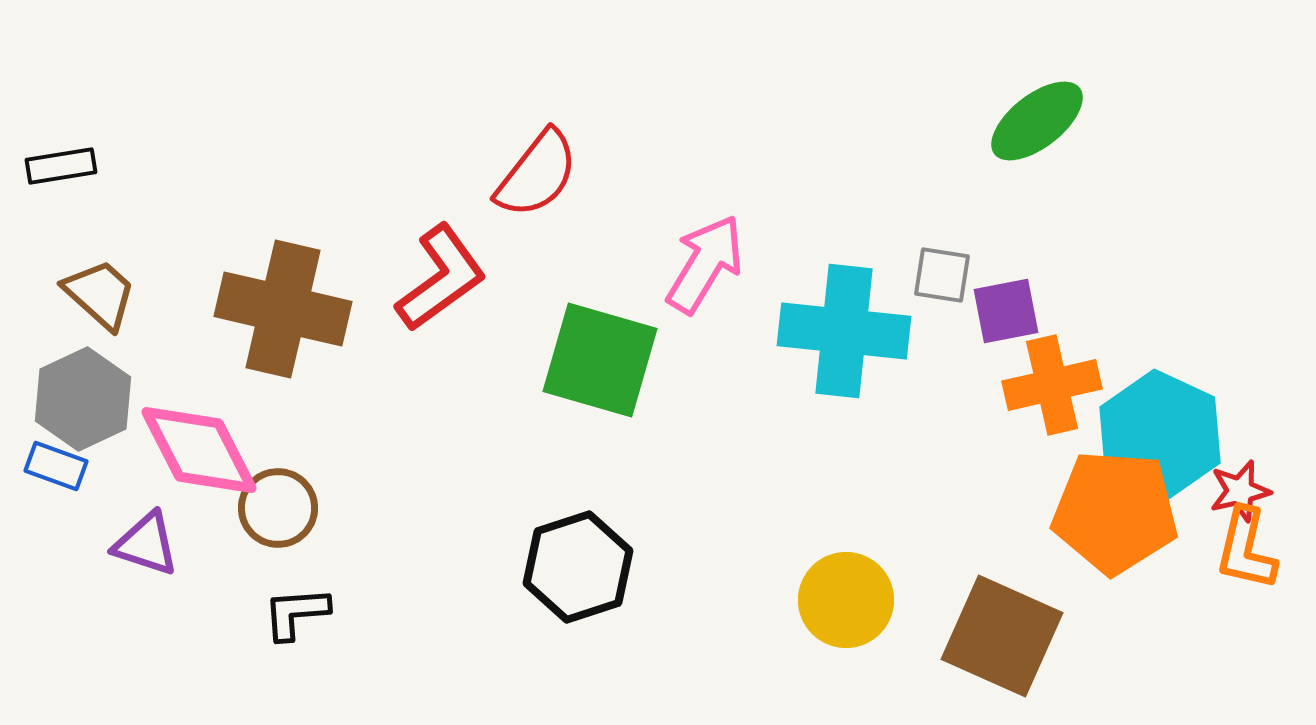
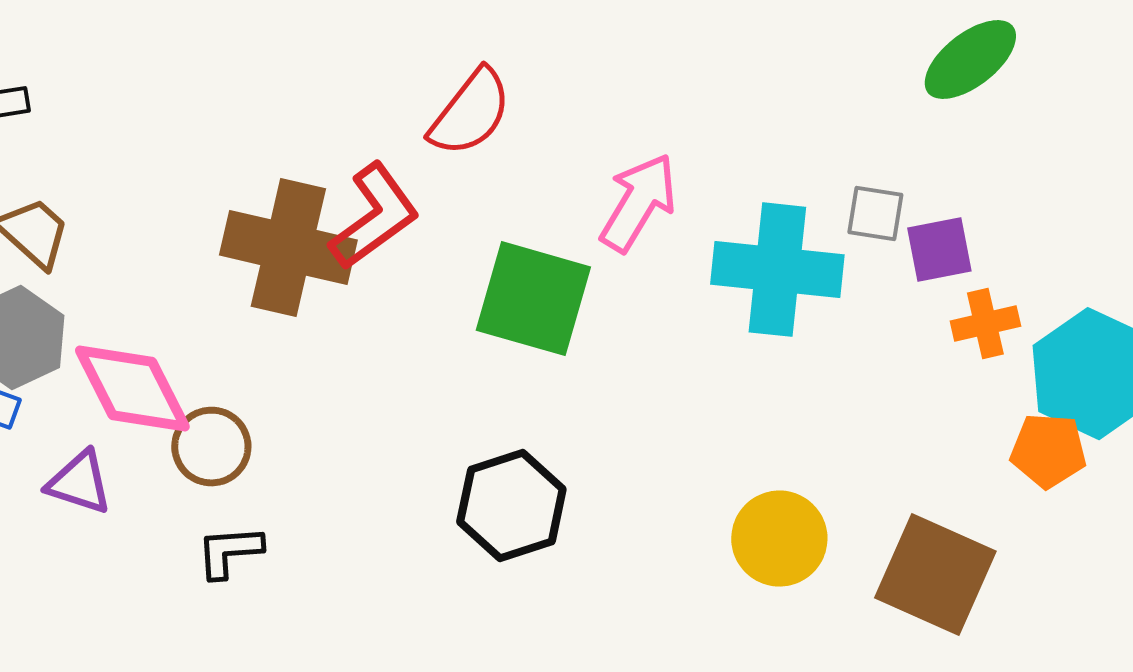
brown cross: (283, 309) -> (288, 248), moved
orange cross: (1052, 385) -> (985, 324), size x0.7
orange pentagon: (1115, 512) -> (1048, 451), size x0.6

